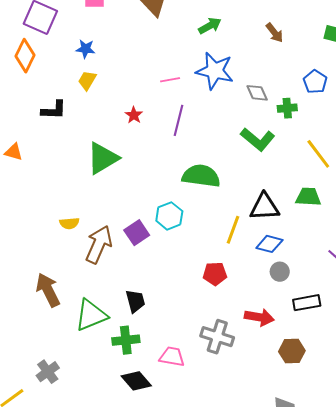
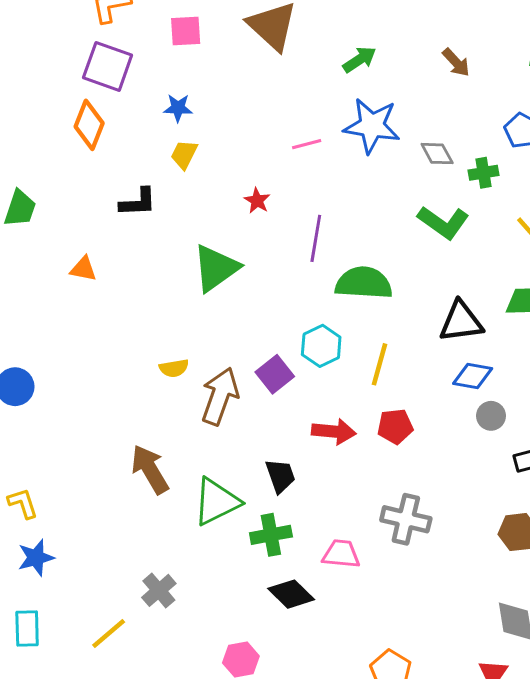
purple line: (179, 120) -> (316, 238), moved
yellow line: (233, 230) -> (380, 364), moved
red arrow: (259, 317) -> (334, 431), moved

